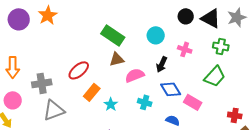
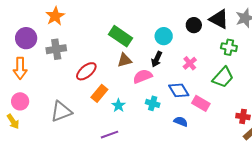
black circle: (186, 16) -> (194, 25), moved
purple circle: (19, 19) -> (26, 38), moved
pink cross: (185, 49) -> (190, 63), moved, turned 32
black arrow: (162, 64) -> (157, 59), moved
gray cross: (42, 83) -> (56, 49), moved

